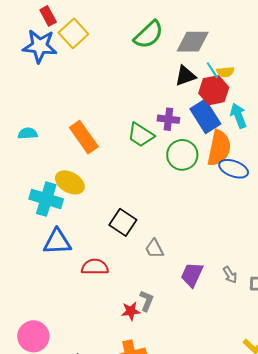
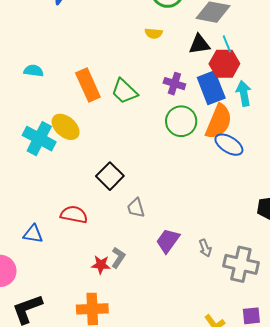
yellow semicircle: (225, 72) -> (154, 33), moved
green trapezoid: (141, 135) -> (124, 91), moved
blue triangle: (57, 242) -> (33, 234), moved, size x0.7

